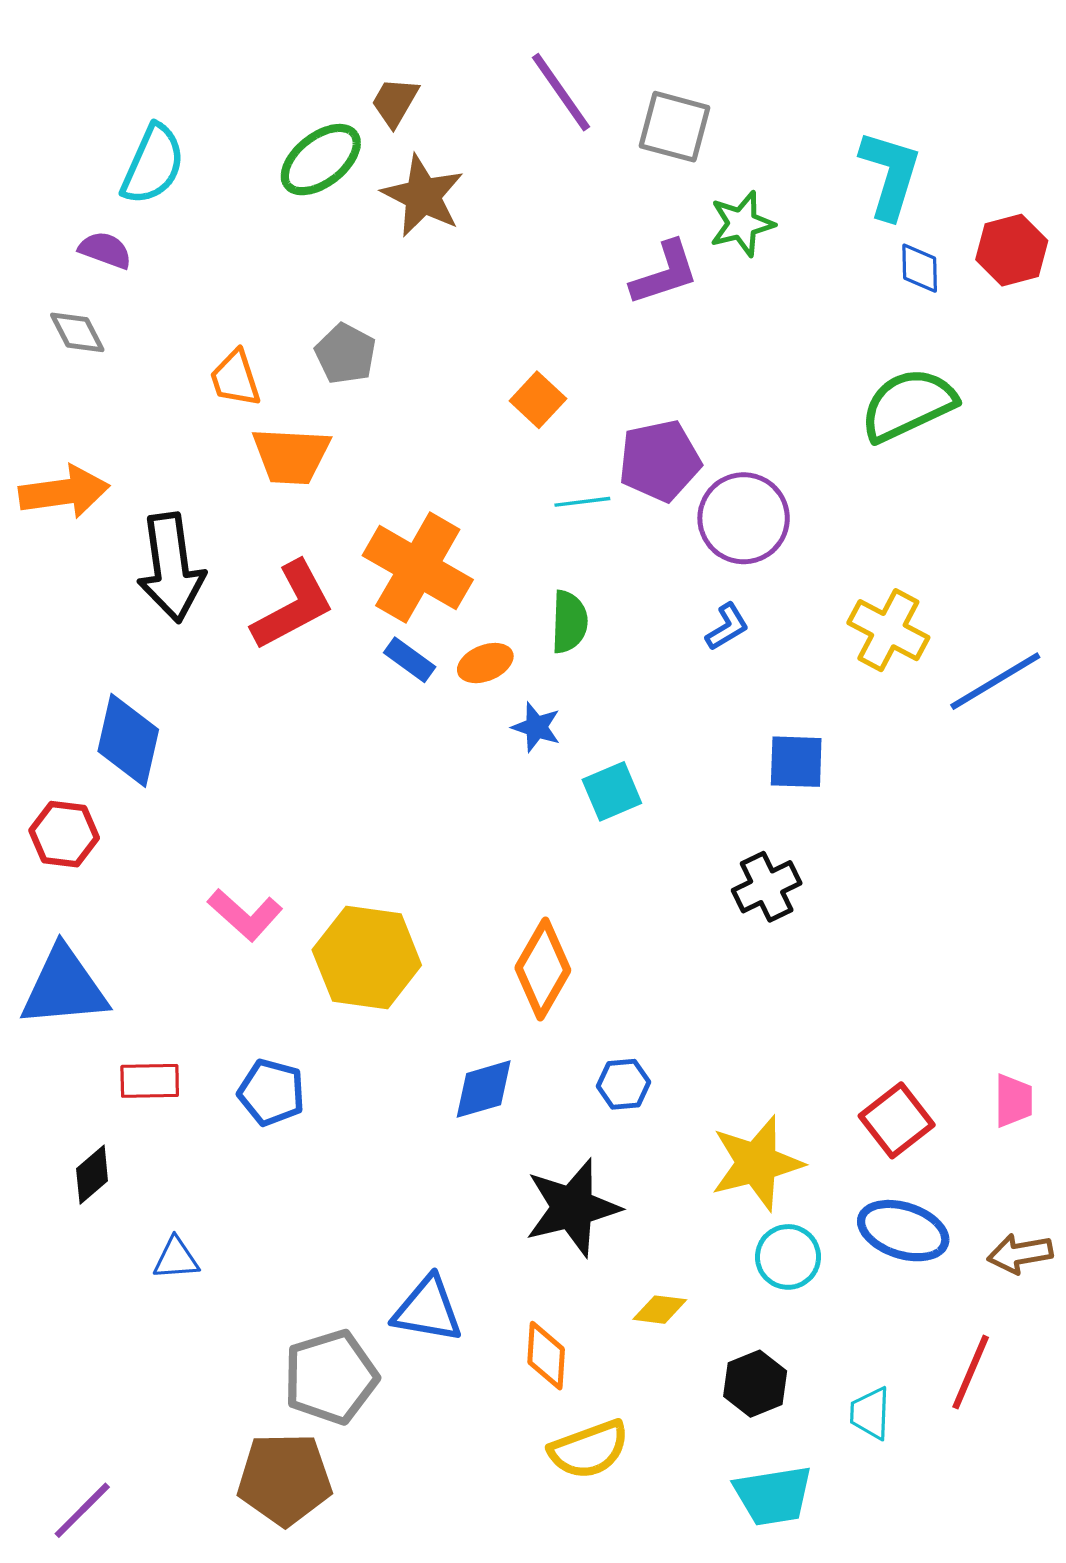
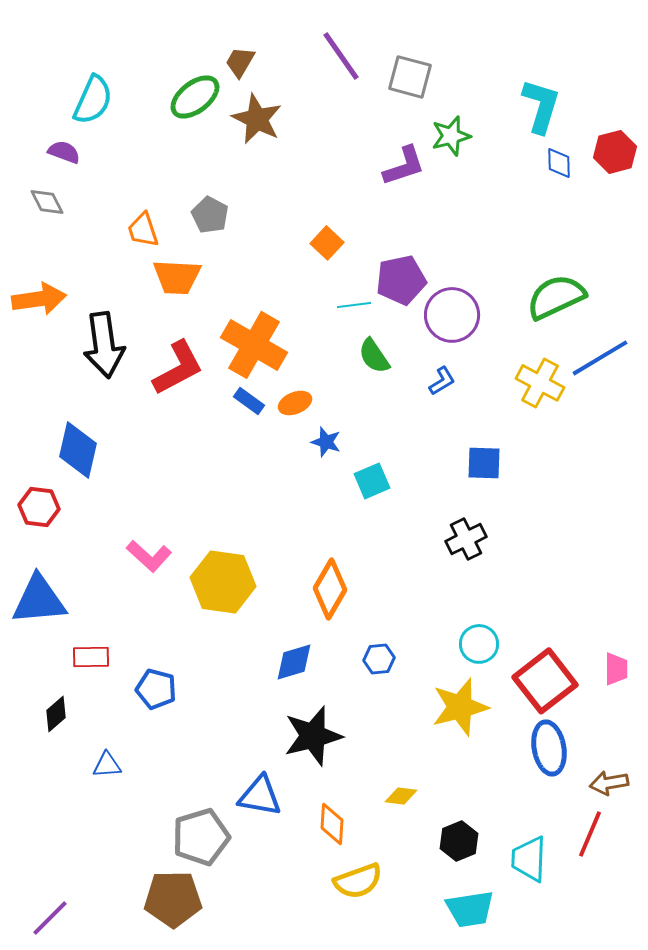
green semicircle: (908, 405) -> (556, 297), moved
green semicircle: (569, 622) -> (374, 356), moved, turned 144
blue line: (995, 681) -> (600, 358), moved
blue pentagon: (271, 1092) -> (156, 689), moved
red square: (897, 1120) -> (545, 681), size x1.4
black star: (572, 1208) -> (313, 736), moved
blue ellipse: (903, 1231) -> (549, 748), turned 62
brown arrow: (1020, 1254) -> (609, 783), moved
cyan circle: (788, 1257) -> (479, 644), moved
cyan trapezoid: (870, 1413) -> (529, 859), size x1.4

